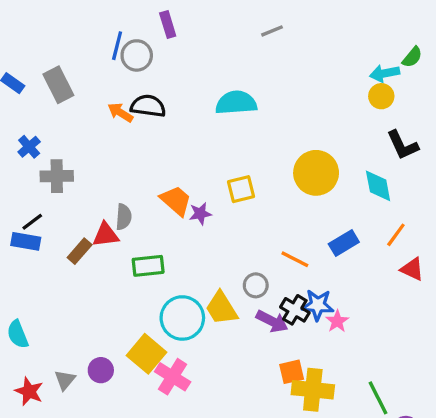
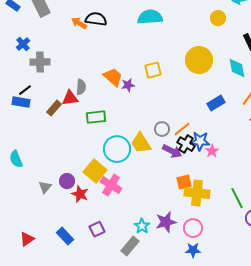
yellow circle: (381, 96) -> (218, 18), moved
orange line: (295, 259) -> (182, 129), moved, turned -66
red star: (29, 391) -> (80, 194), moved

